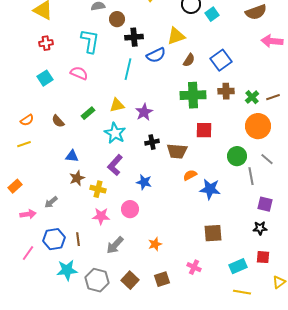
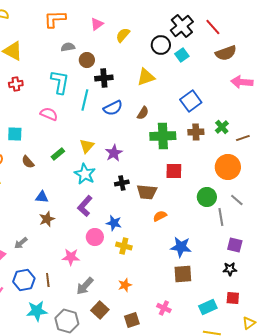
blue semicircle: (156, 55) -> (113, 108), moved
brown semicircle: (189, 60) -> (143, 113), moved
cyan line: (128, 69) -> (85, 100), moved
cyan square: (45, 78) -> (15, 134), moved, turned 35
green cross: (252, 97) -> (222, 127), moved
yellow triangle: (117, 105) -> (87, 146), turned -35
yellow cross: (98, 189) -> (124, 246), moved
blue star: (210, 189) -> (181, 247), moved
pink circle: (130, 209) -> (95, 237), moved
brown square: (130, 280) -> (100, 310), moved

